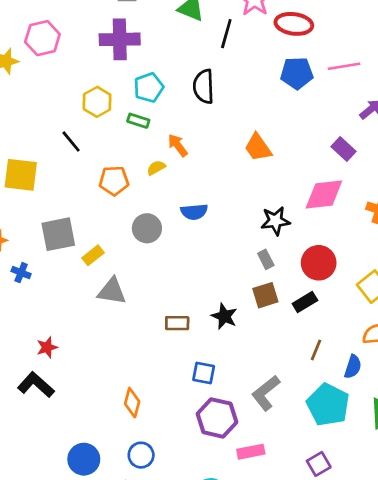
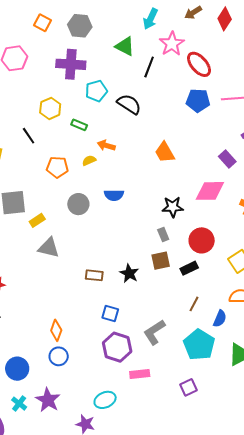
red ellipse: (294, 24) -> (199, 64), turned 36
black semicircle: (204, 86) -> (129, 104), turned 120
cyan pentagon: (149, 88) -> (96, 91), moved
orange arrow: (178, 145) -> (106, 145), turned -42
blue circle: (141, 455) -> (59, 356), moved

